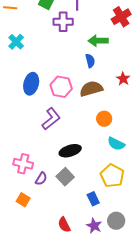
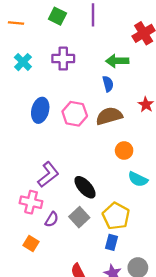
purple cross: (63, 22) -> (63, 59), moved
purple L-shape: (51, 119) -> (48, 175), moved
black ellipse: (70, 151) -> (85, 187), turned 65
yellow pentagon: (112, 176) -> (116, 216), moved
blue rectangle: (93, 199) -> (111, 242), turned 40

